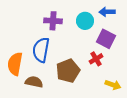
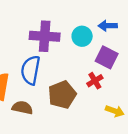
purple cross: (53, 21) -> (45, 36), size x1.4

